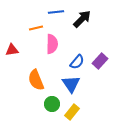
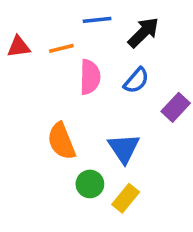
red triangle: (12, 50) -> (19, 47), moved
blue semicircle: (77, 62) -> (136, 81), moved

